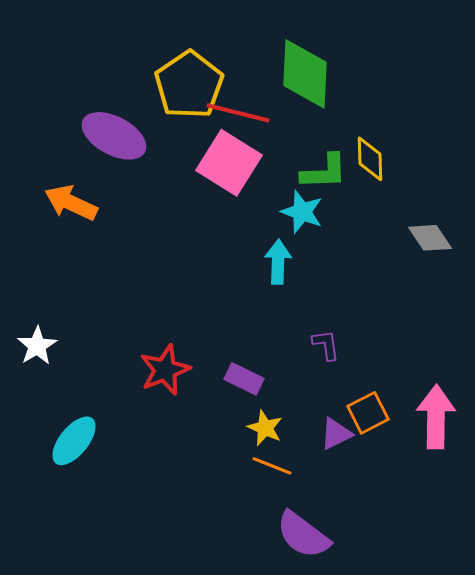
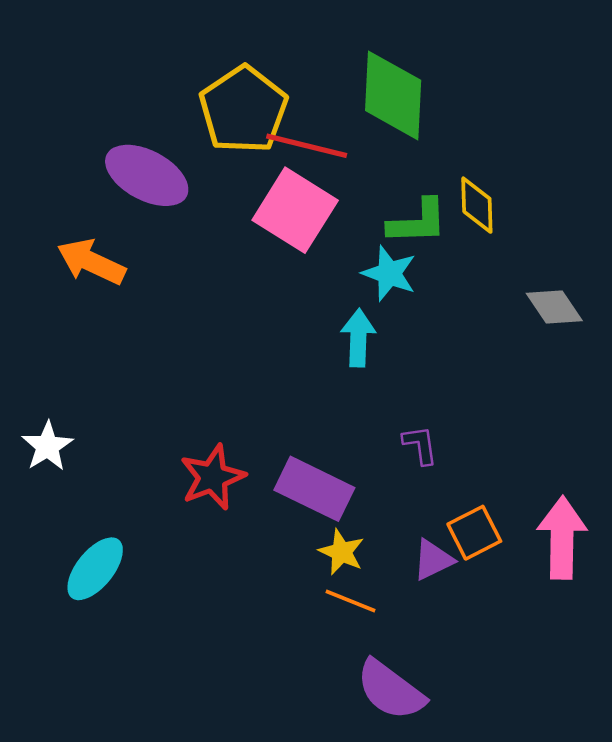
purple rectangle: (244, 379) -> (314, 489), size x1.5

